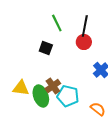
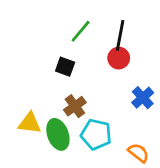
green line: (57, 23) -> (81, 31), turned 66
brown cross: (53, 86) -> (75, 106), moved

